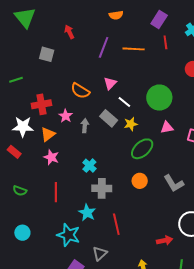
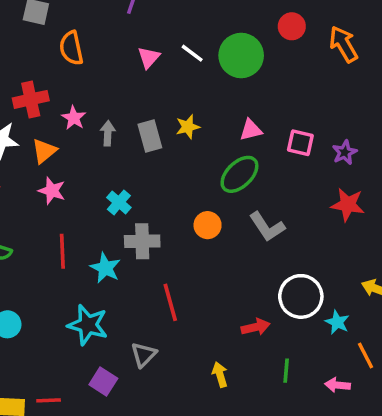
orange semicircle: (80, 91) -> (71, 48), moved, turned 48
green circle: (159, 98) -> (241, 55), moved
white line: (124, 102) -> (192, 53), moved
gray rectangle: (109, 118) -> (150, 136), moved, turned 36
green ellipse: (142, 149) -> (239, 174), moved
cyan star: (87, 213) -> (105, 268), moved

